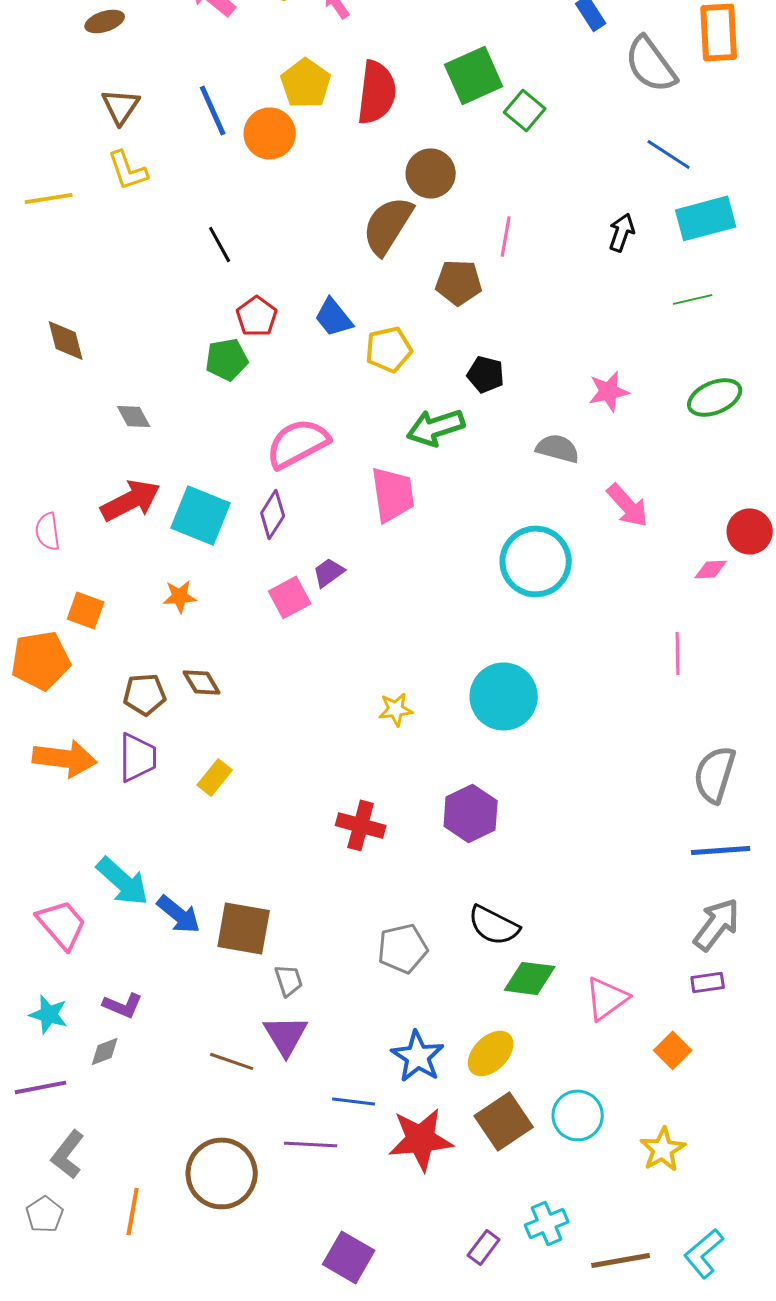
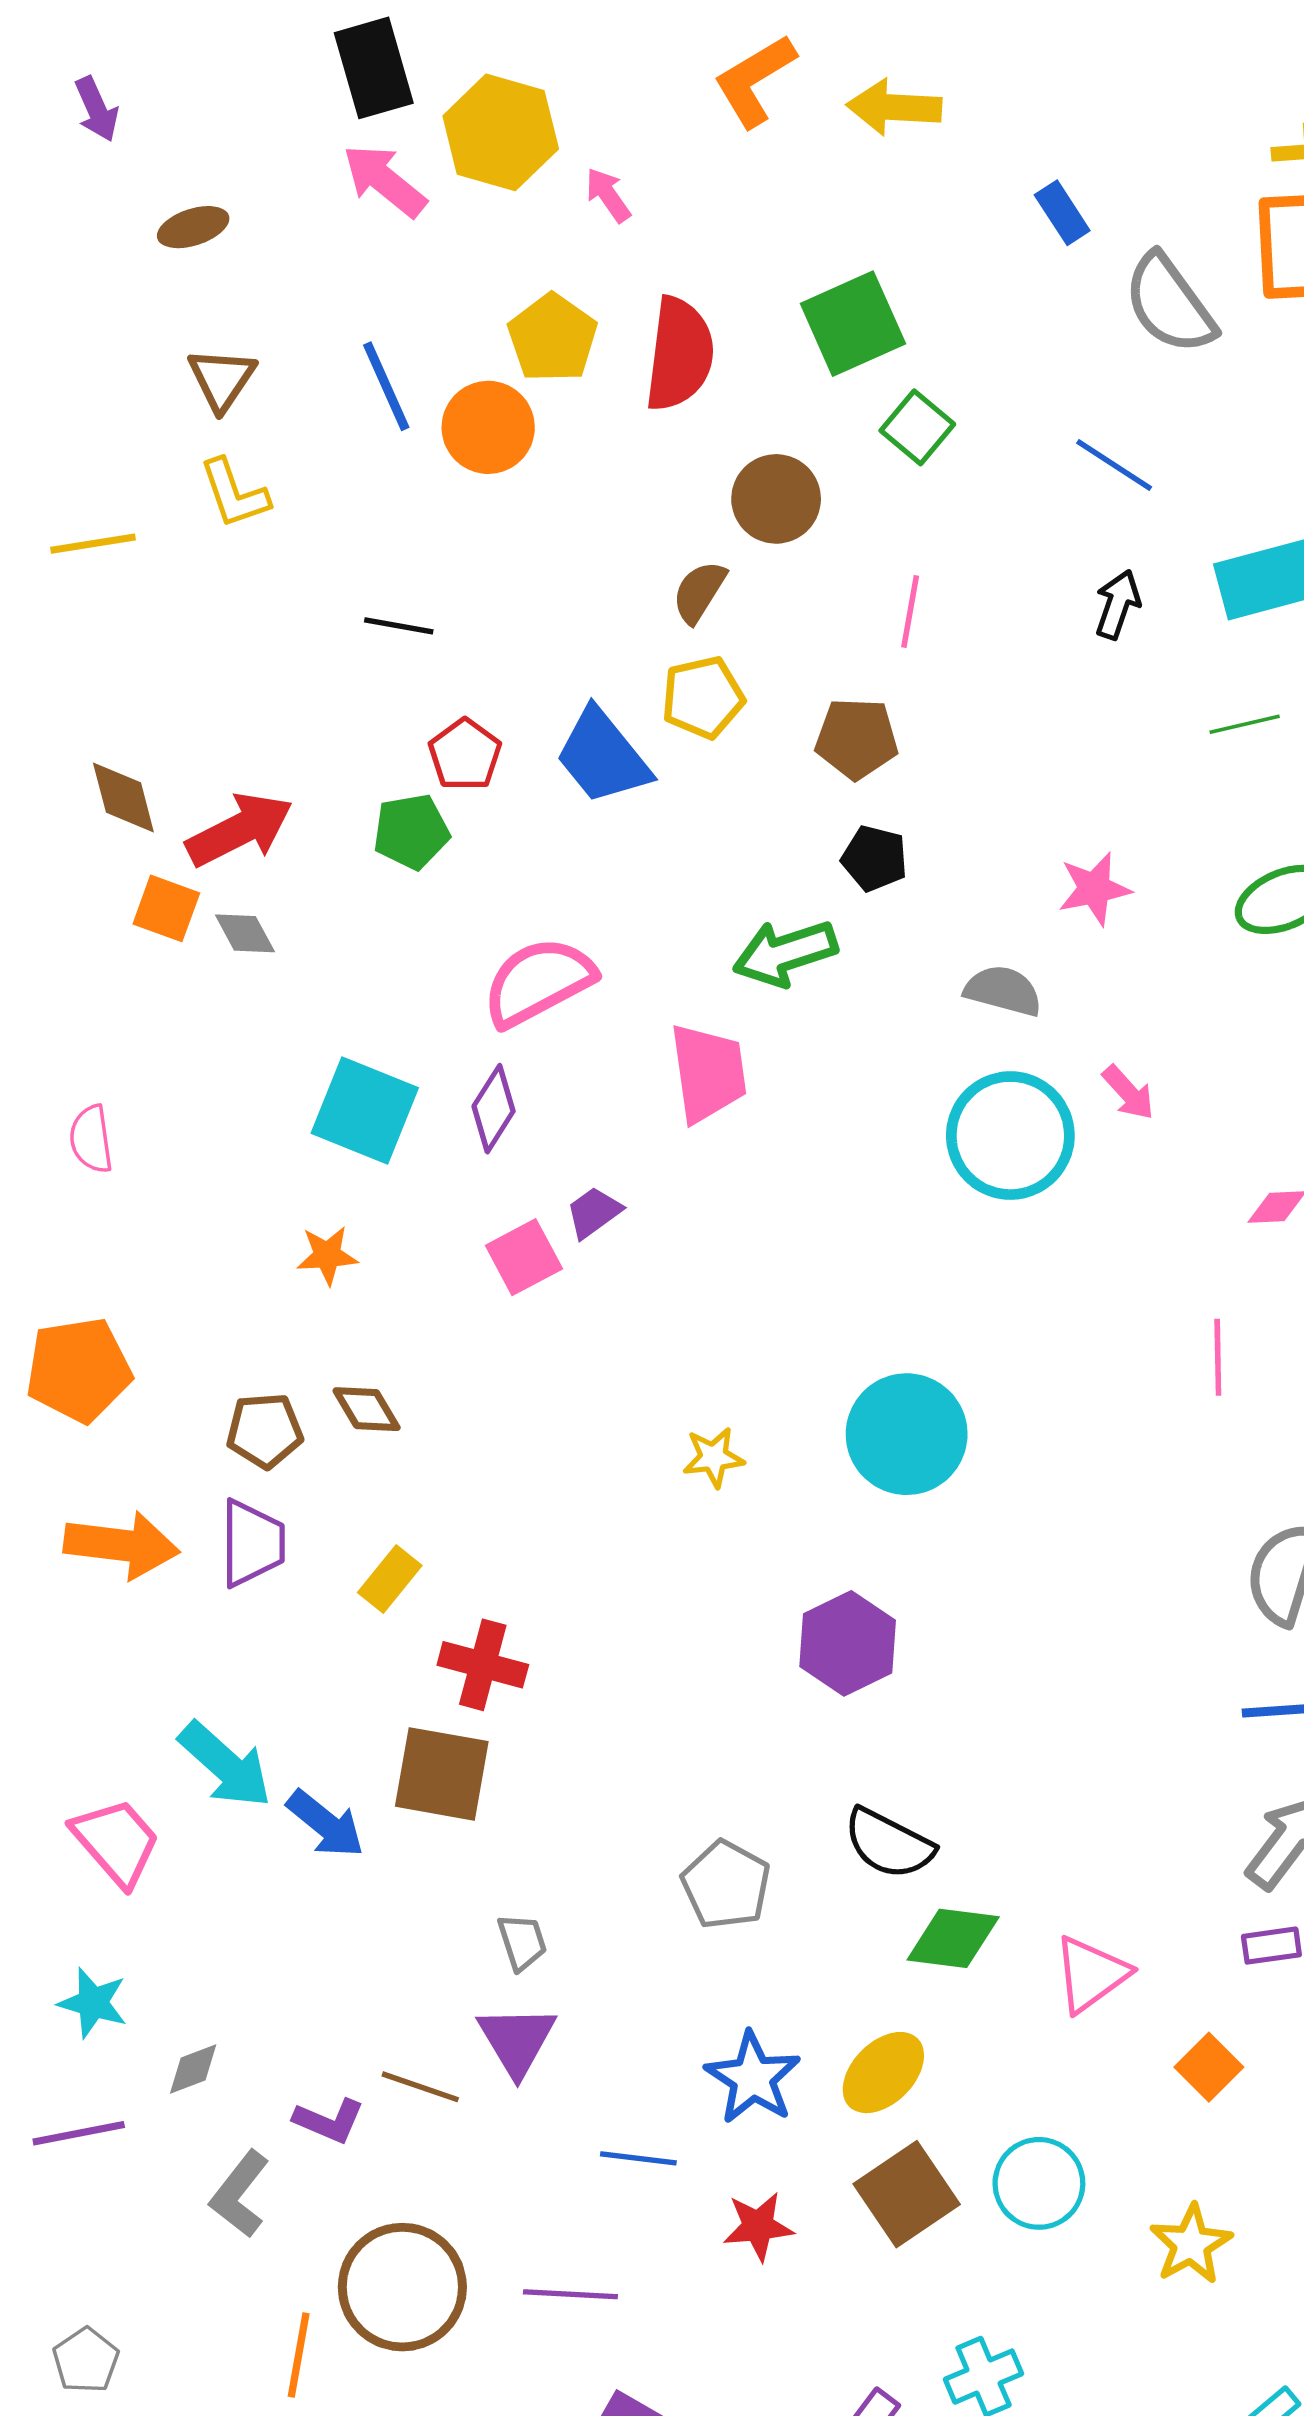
green square: (525, 110) -> (917, 427), moved
blue line: (669, 154) -> (1114, 465), moved
brown semicircle: (388, 225) -> (699, 592), size x0.6
black line: (220, 244) -> (399, 626), turned -51
brown pentagon: (459, 282) -> (857, 739), moved
blue trapezoid: (334, 317) -> (603, 756), size x1.4
yellow pentagon: (389, 349) -> (703, 697), moved
red arrow: (131, 500) -> (240, 830), moved
pink arrow: (628, 505) -> (1128, 1093), size x0.7
cyan circle: (536, 561) -> (1010, 1136), moved
orange square: (86, 610) -> (166, 908), moved
red cross: (361, 825) -> (483, 1665), moved
brown square: (244, 928) -> (442, 1774), moved
gray pentagon: (403, 948) -> (726, 1885), turned -30
purple L-shape: (123, 1005) -> (329, 2121), moved
red star: (421, 1139) -> (758, 2226), size x0.6
purple line: (311, 1144) -> (570, 2294), moved
gray L-shape: (68, 1154) -> (240, 2194), moved
orange line: (133, 1211) -> (299, 2355), moved

